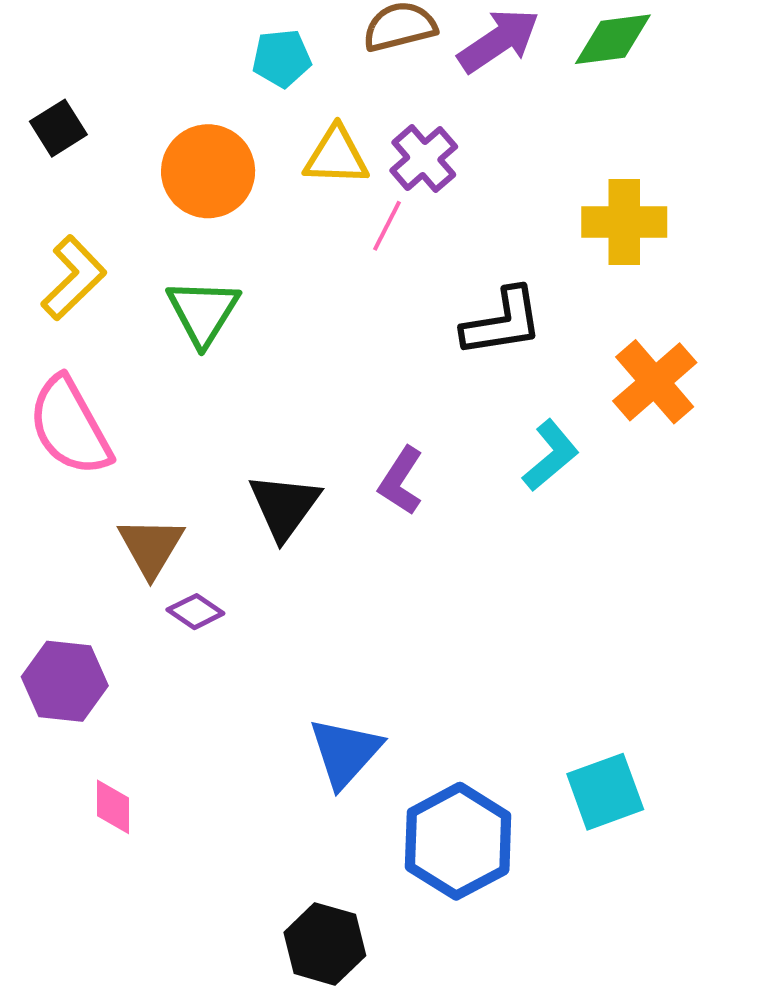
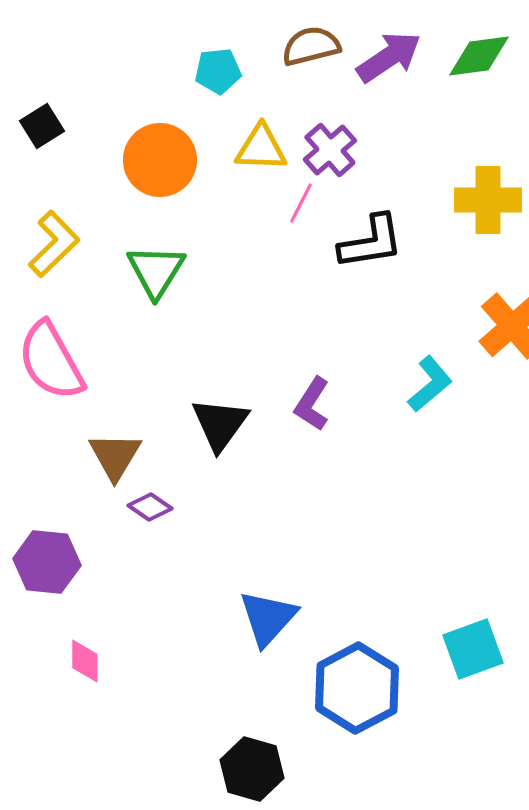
black L-shape: (502, 322) -> (371, 242), moved

